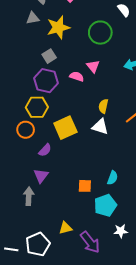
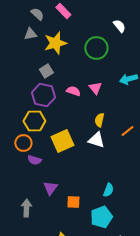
pink triangle: (93, 66) -> (95, 88), moved
purple semicircle: (45, 150) -> (34, 160), moved, turned 64
purple triangle: (41, 176) -> (50, 188), moved
orange square: (85, 186) -> (73, 202), moved

